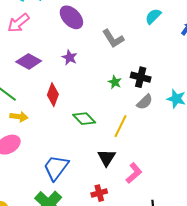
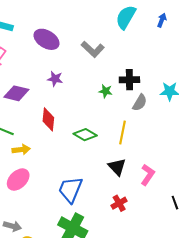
cyan semicircle: (153, 16) -> (126, 17), size x1.4

